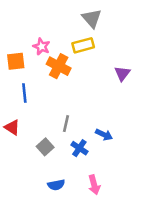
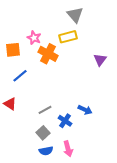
blue line: (24, 93) -> (20, 76), turned 56
gray line: (66, 124) -> (45, 110), moved, turned 48
gray square: (45, 147) -> (43, 133), moved
pink arrow: (94, 185) -> (68, 149), moved

